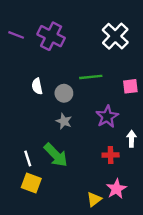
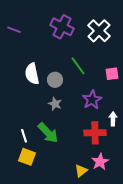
purple cross: (51, 36) -> (62, 27), moved
green line: (91, 77) -> (78, 66), turned 60
white semicircle: (37, 86) -> (32, 74), size x1.5
red cross: (111, 155) -> (95, 133), size x1.5

